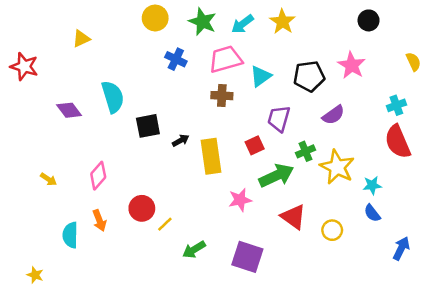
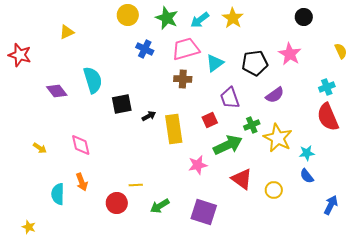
purple trapezoid: (279, 119) -> (230, 98), turned -35
pink diamond: (98, 176) -> (81, 145), turned -55
red circle: (142, 208) -> (117, 203), moved
yellow line: (165, 224) -> (136, 185), turned 40

